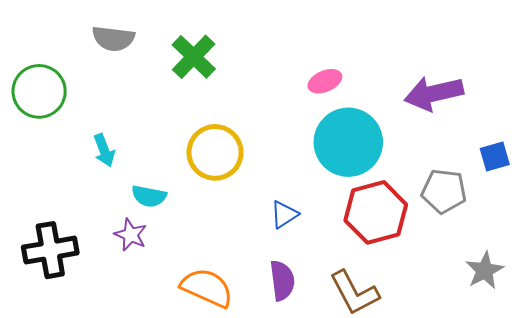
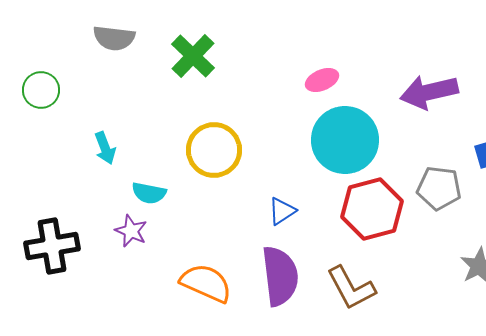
green circle: (39, 91) -> (41, 90), size x0.7
purple semicircle: (282, 281) -> (280, 276), size x1.5

